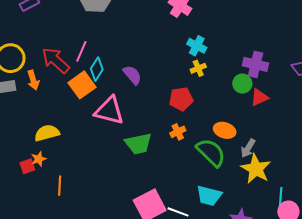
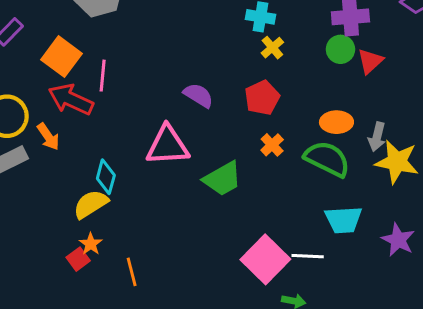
cyan diamond: (97, 69) -> (106, 177), moved
purple semicircle: (132, 75) -> (198, 95), moved
orange square: (82, 85) -> (61, 57), moved

